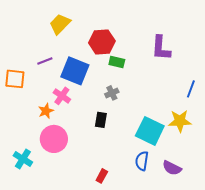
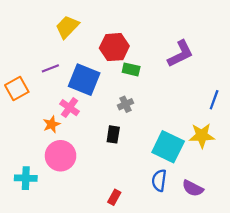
purple L-shape: (161, 48) -> (180, 54), turned -120
orange square: (15, 79) -> (17, 89), turned -35
cyan cross: (23, 159) -> (26, 178), turned -30

